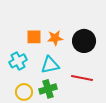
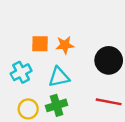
black circle: (84, 41) -> (109, 60), moved
red line: (82, 78) -> (109, 102), moved

